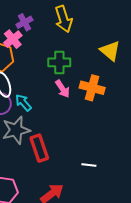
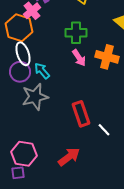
red rectangle: (39, 148) -> (81, 114), moved
white line: (89, 165) -> (104, 130), turned 40

